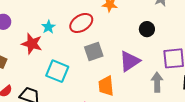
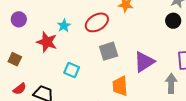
black circle: (147, 29) -> (173, 21), moved
cyan square: (57, 71) -> (72, 70), size x0.7

